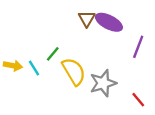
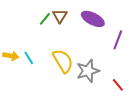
brown triangle: (87, 19) -> (60, 16), moved
green line: (53, 54) -> (45, 19), moved

